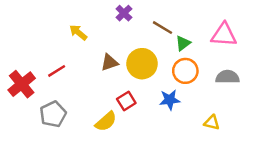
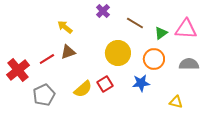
green triangle: (183, 43) -> (161, 33), moved
brown triangle: (110, 62) -> (68, 52), moved
yellow semicircle: (106, 121) -> (83, 89), moved

